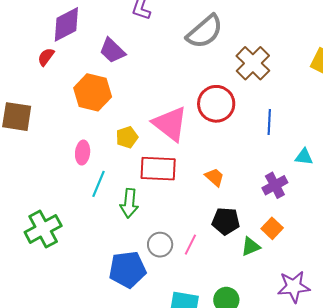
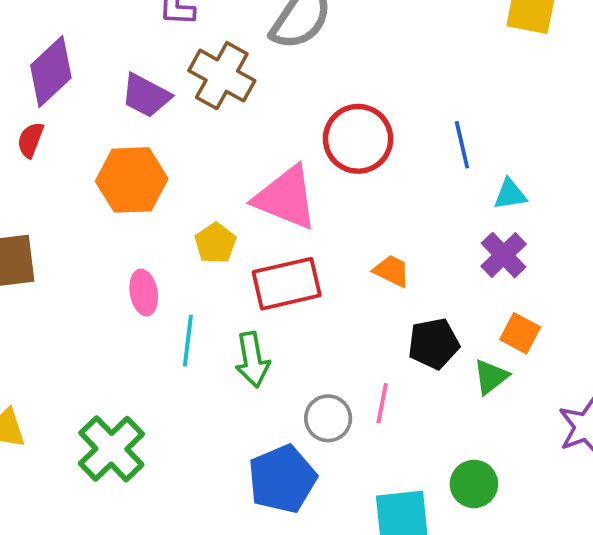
brown cross: (253, 63) -> (222, 76), moved
cyan triangle: (304, 157) -> (510, 194), moved

